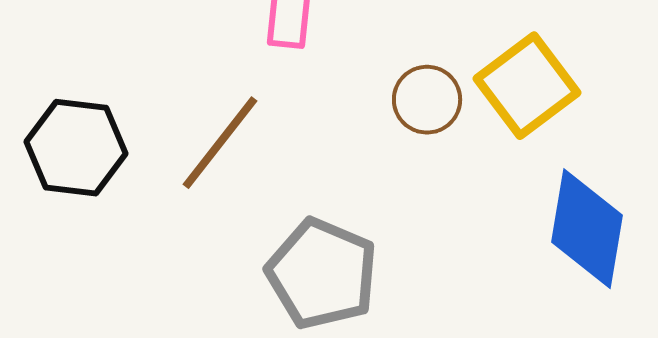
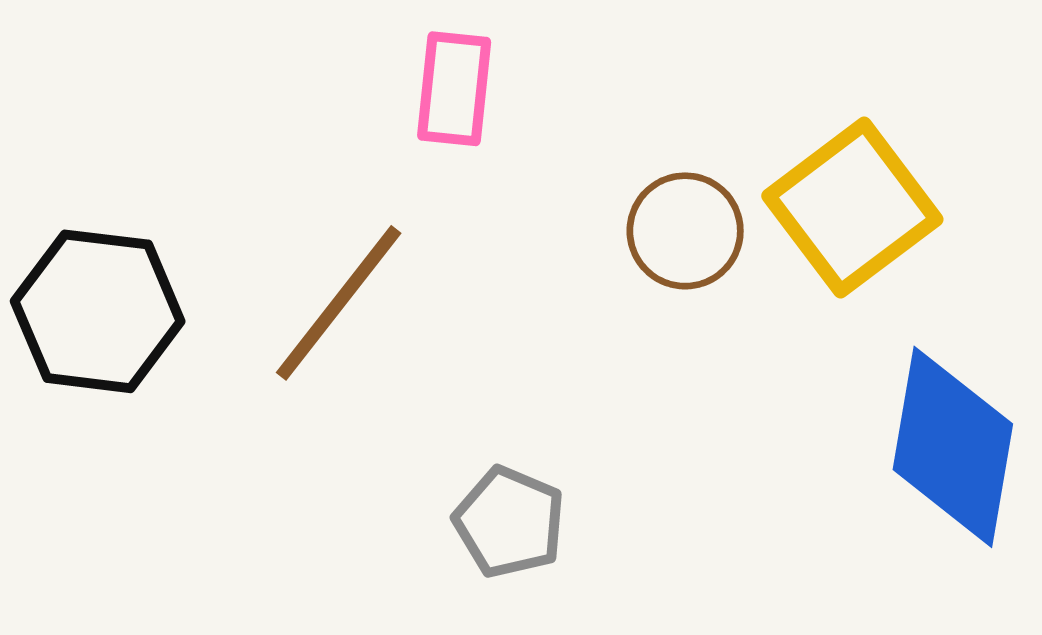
gray pentagon: (322, 274) -> (509, 522), size x0.6

